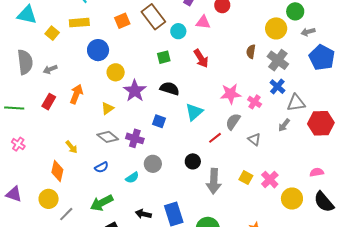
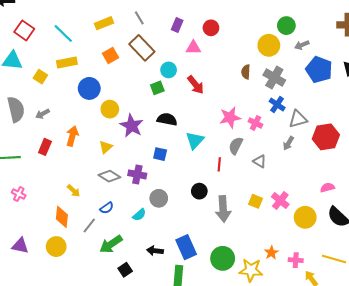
cyan circle: (178, 31) -> (169, 70), moved
red line: (215, 138) -> (219, 164), turned -40
gray line: (66, 214) -> (89, 226), moved

